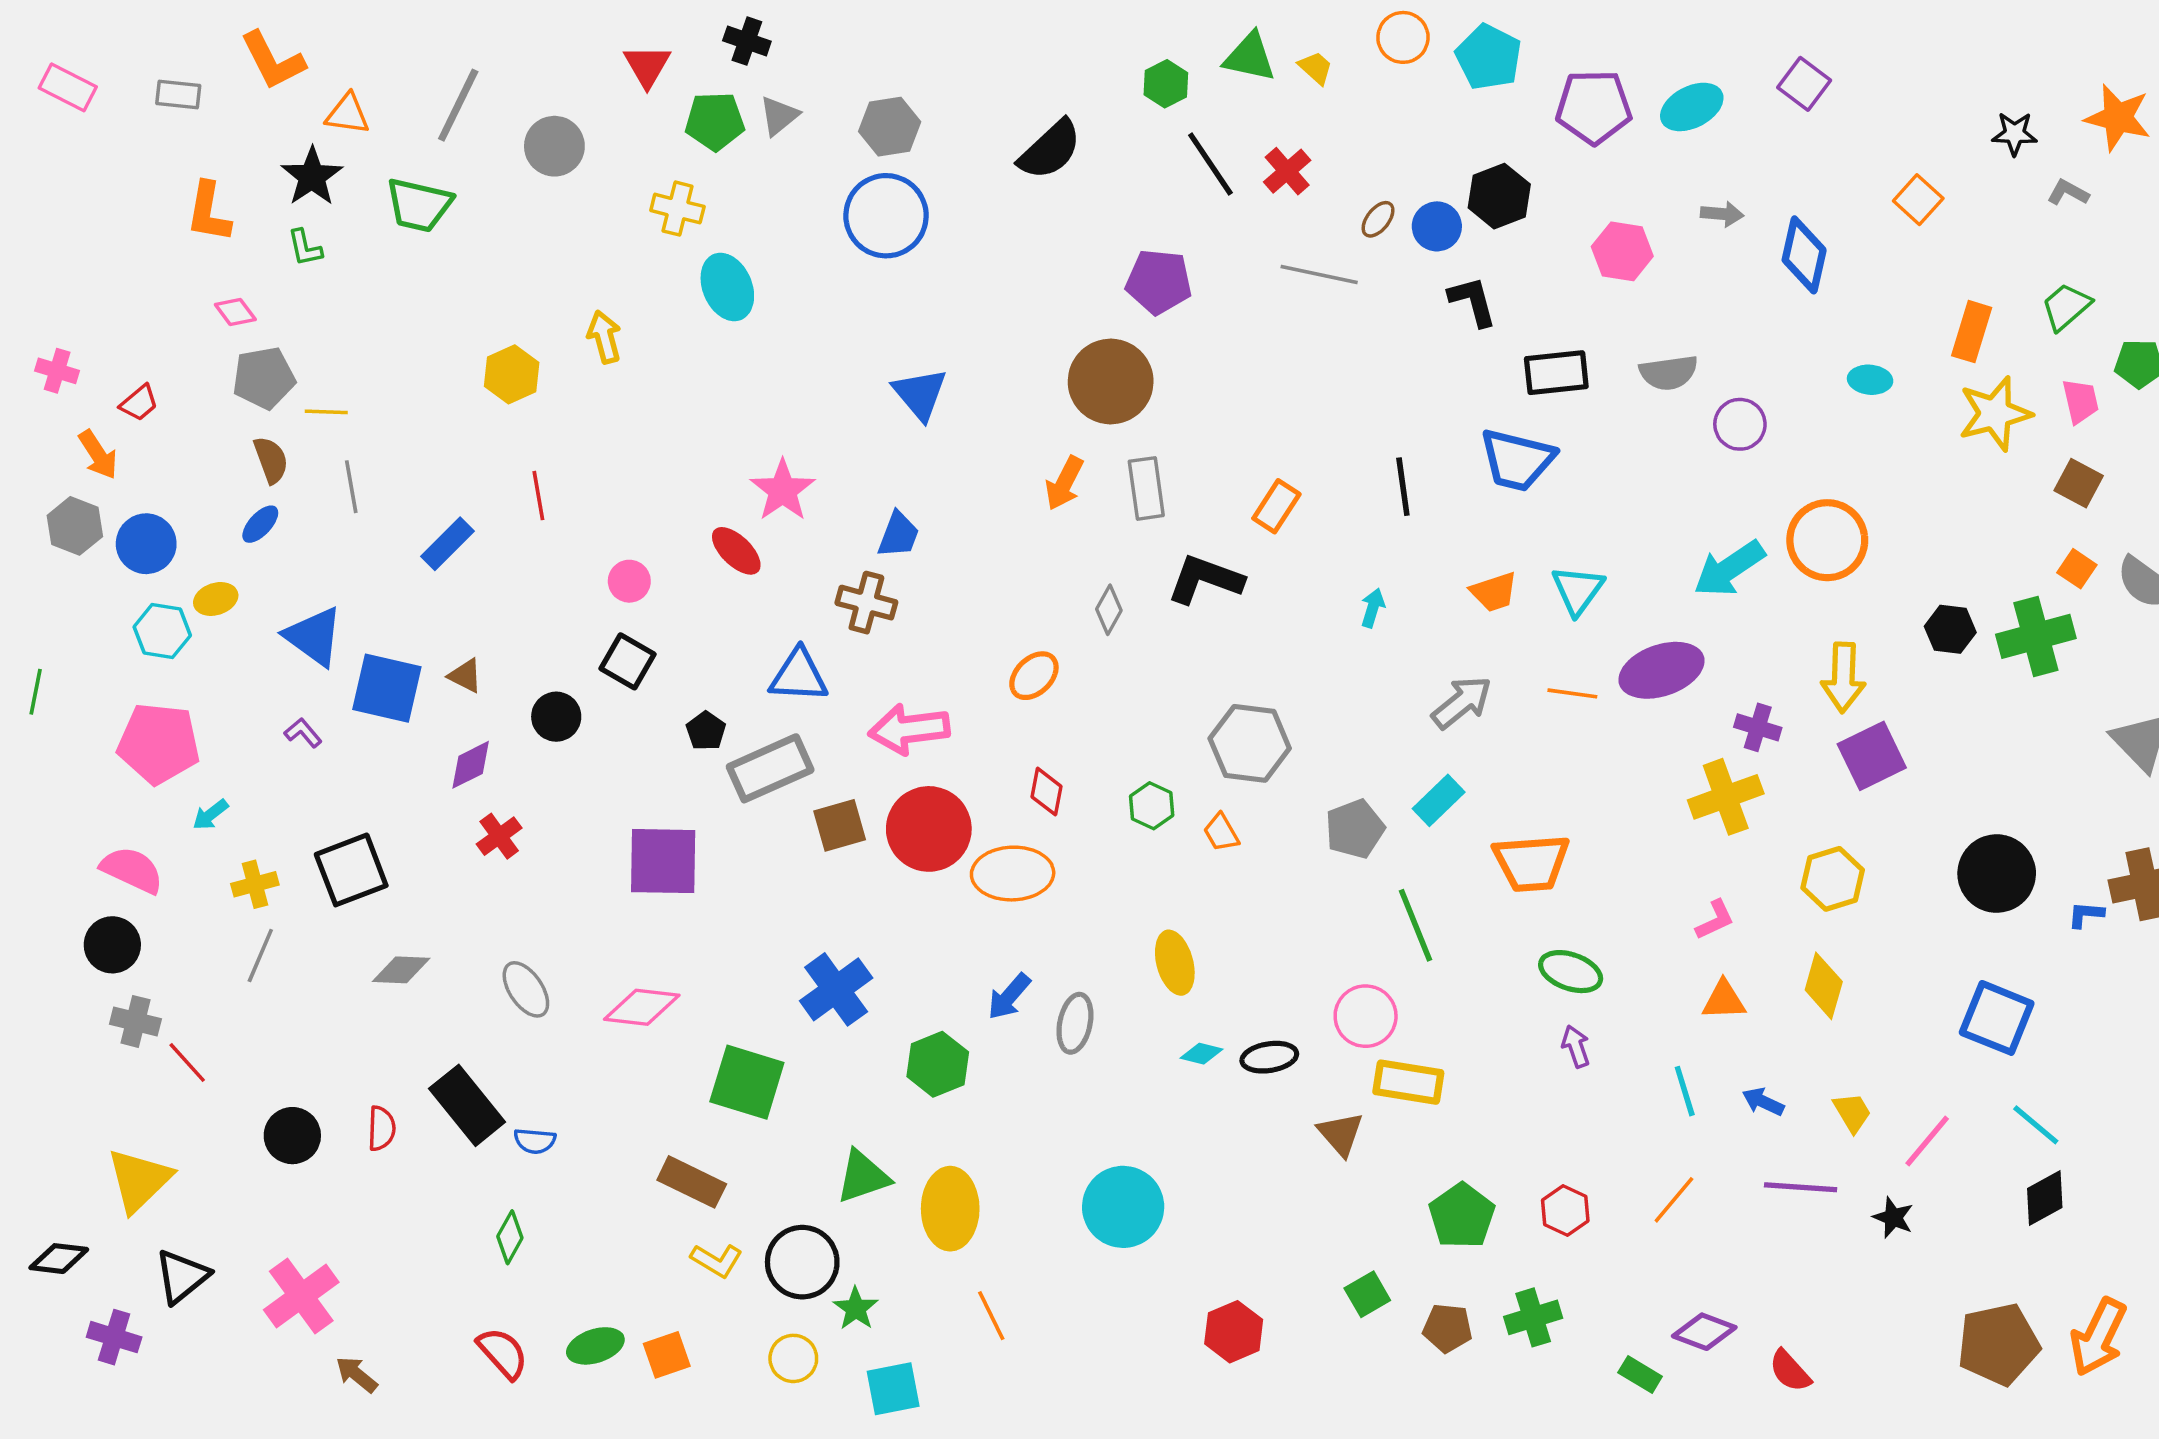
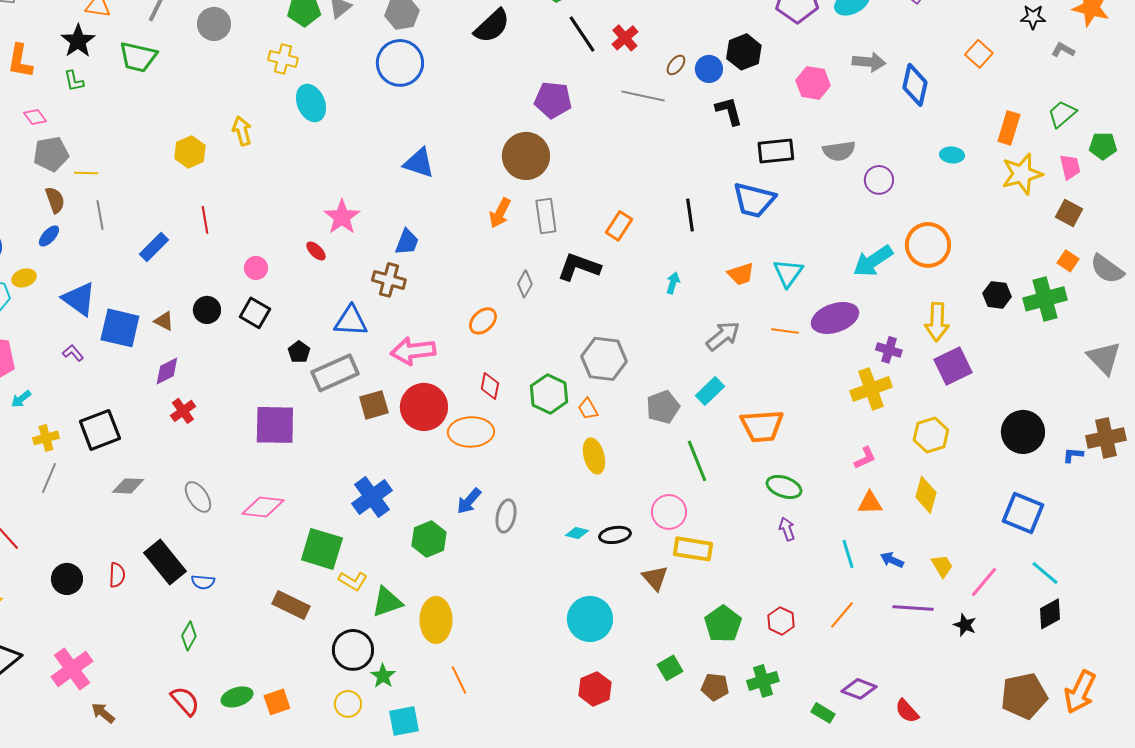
gray arrow: (1722, 214) -> (869, 62), size x1.4
blue triangle: (920, 394) -> (419, 163), turned -32
red ellipse: (736, 551) -> (316, 251), size x0.7
black circle: (556, 717) -> (207, 310), moved
green hexagon: (1152, 806) -> (549, 394), size x1.5
yellow ellipse: (1175, 963) -> (594, 456), moved
cyan circle: (1123, 1207) -> (590, 619), moved
yellow L-shape: (717, 1260) -> (353, 581), moved

